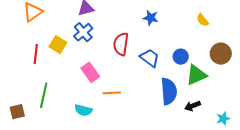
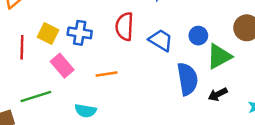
blue cross: (83, 32) -> (80, 33), moved, turned -36
pink rectangle: (90, 72) -> (62, 66), moved
orange line: (112, 93) -> (107, 74), moved
green line: (44, 95) -> (36, 97), turned 65

